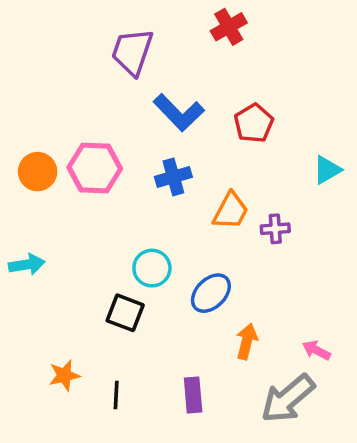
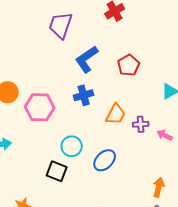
blue L-shape: (179, 113) -> (87, 59), turned 100
pink hexagon: (95, 168) -> (40, 107), moved
orange arrow: (247, 341) -> (159, 187), moved
pink arrow: (316, 350) -> (165, 135), moved

